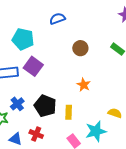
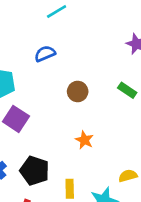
yellow rectangle: (69, 112) -> (70, 189), moved
yellow semicircle: (115, 113) -> (128, 176), turned -32

